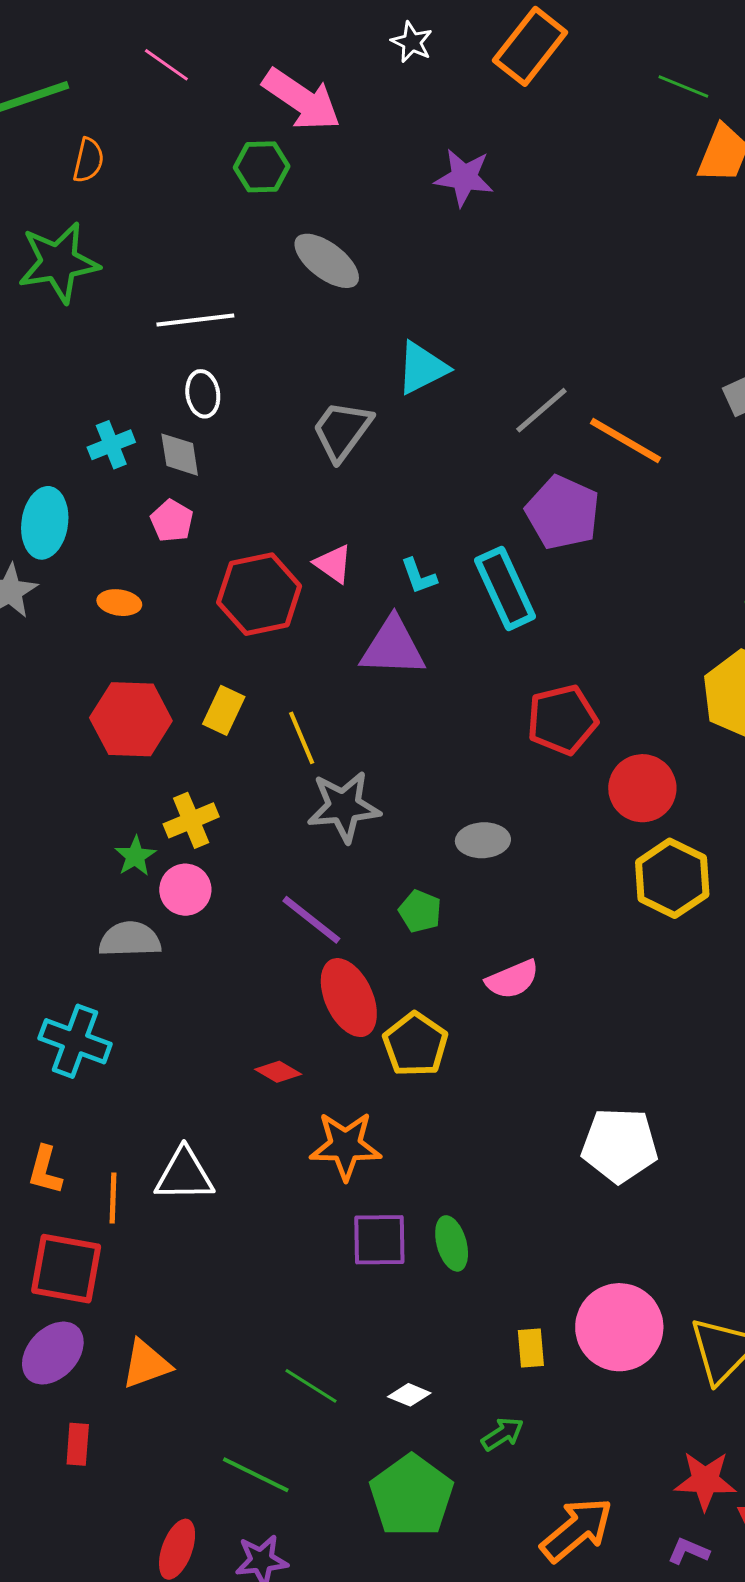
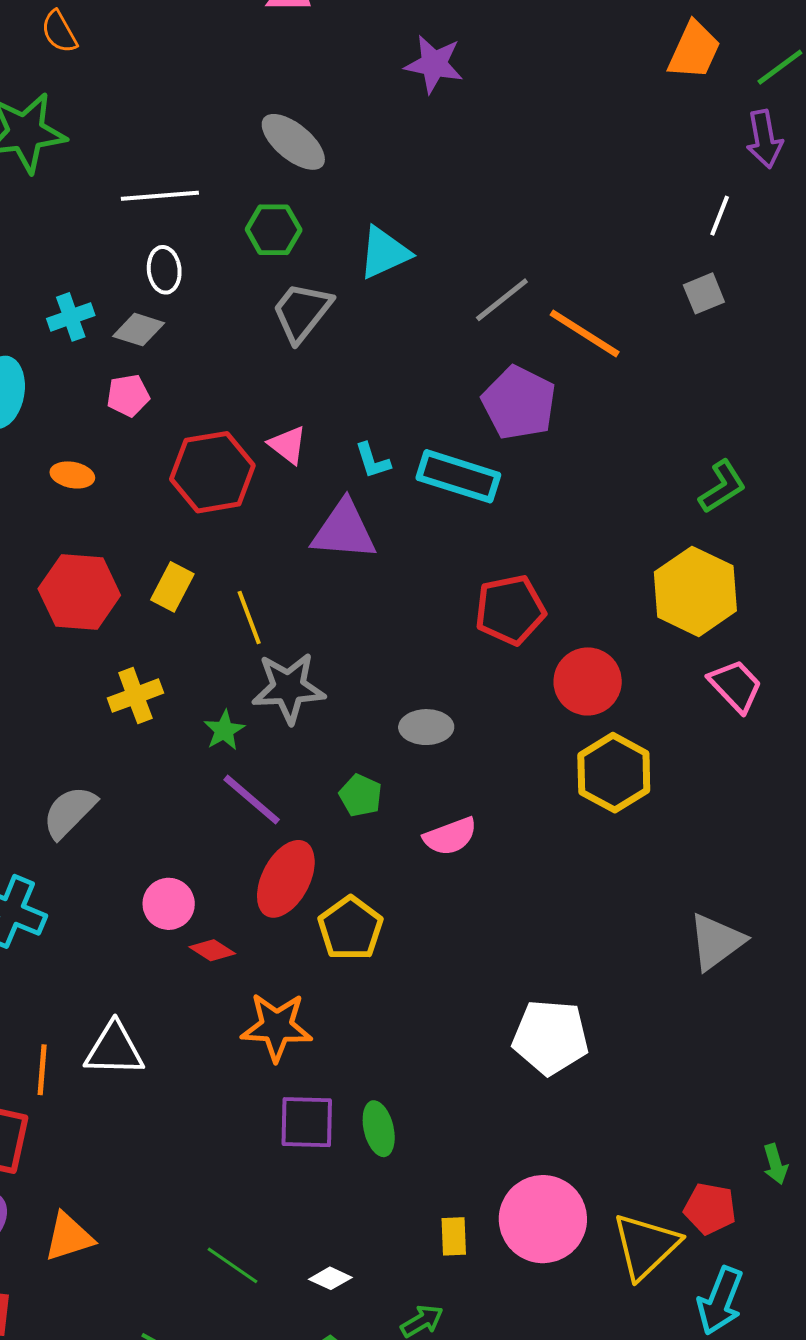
orange semicircle: (88, 160) -> (59, 32), turned 135
green hexagon: (262, 167) -> (274, 230), moved
gray diamond: (180, 455) -> (139, 330), turned -66
pink pentagon: (172, 521) -> (128, 395), turned 30
cyan rectangle: (505, 588) -> (458, 476), turned -50
green star: (135, 856) -> (224, 730), moved
pink circle: (185, 890) -> (169, 904), moved
gray semicircle: (130, 939) -> (69, 812), turned -46
pink semicircle: (512, 979) -> (450, 836), moved
red ellipse: (349, 998) -> (286, 879), turned 50

